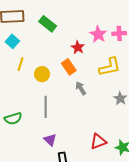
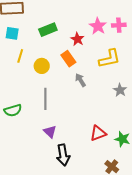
green rectangle: (48, 24) -> (48, 30), moved, turned -60
cyan square: (12, 41) -> (12, 33), turned -32

